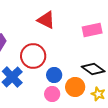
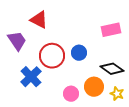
red triangle: (46, 20) -> (39, 20), moved
blue circle: (54, 75) -> (79, 53), moved

